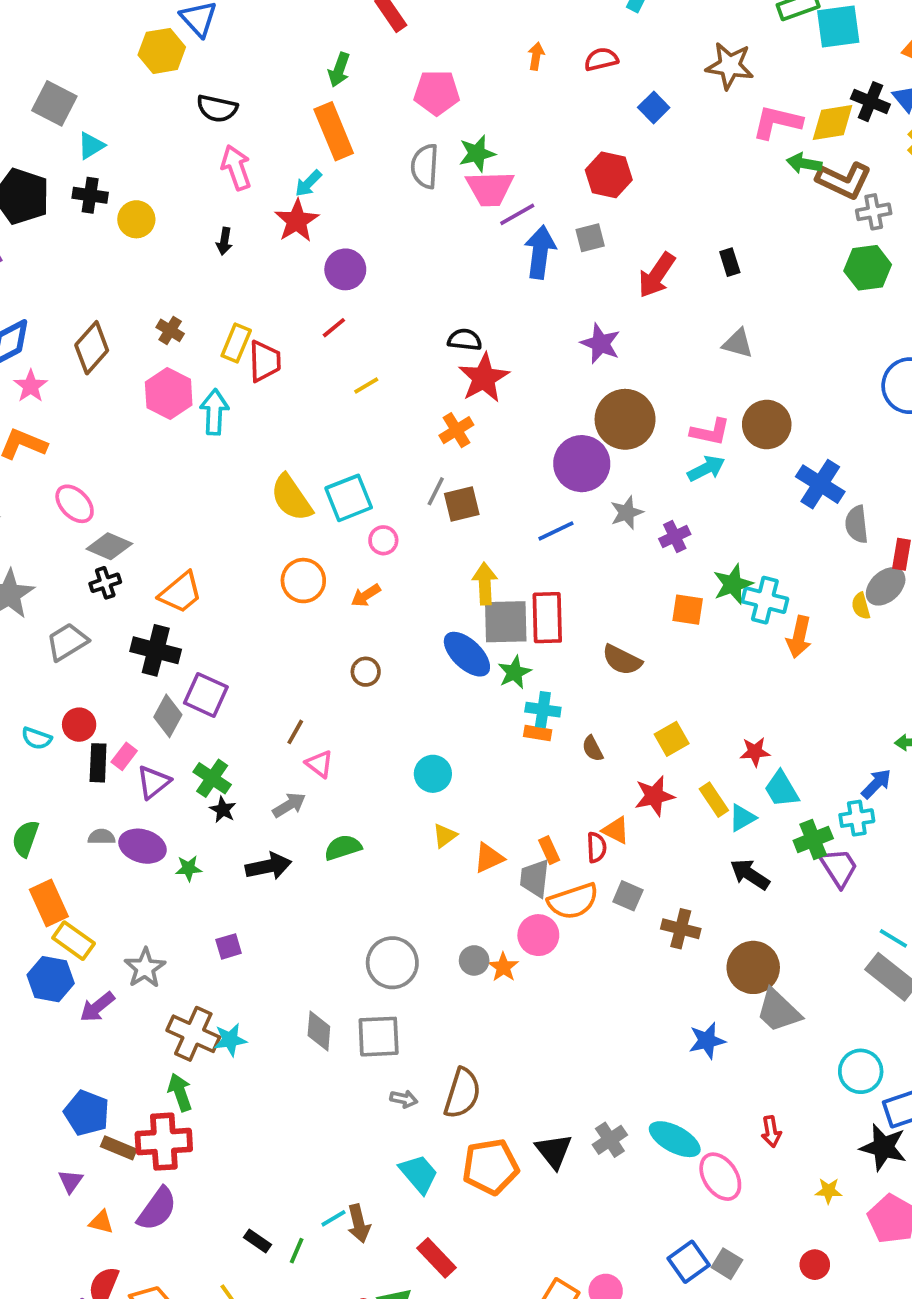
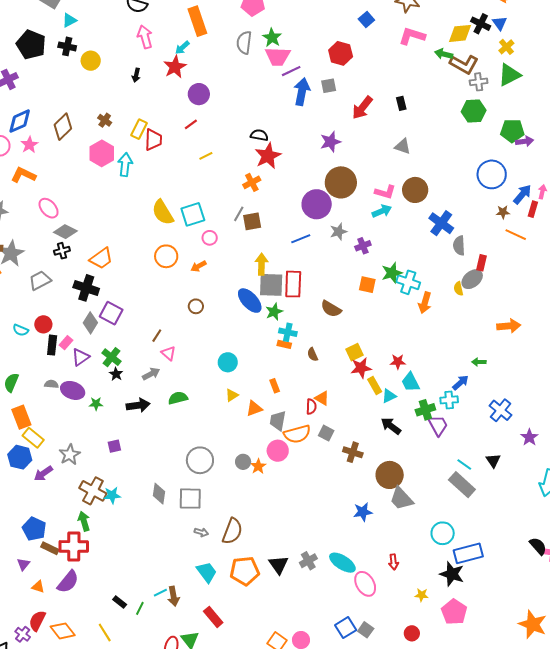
pink L-shape: (777, 122) -> (412, 36), moved
green star: (477, 153) -> (272, 38), turned -30
purple star: (600, 344) -> (330, 142), turned 30
red star: (654, 796) -> (361, 368), moved
orange rectangle: (549, 850) -> (275, 386), moved

